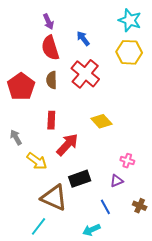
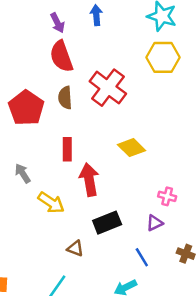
blue arrow: (83, 38) -> (96, 15), moved, turned 35
red arrow: (67, 145) -> (89, 180), turned -50
brown triangle: (54, 198) -> (75, 248), size x0.5

